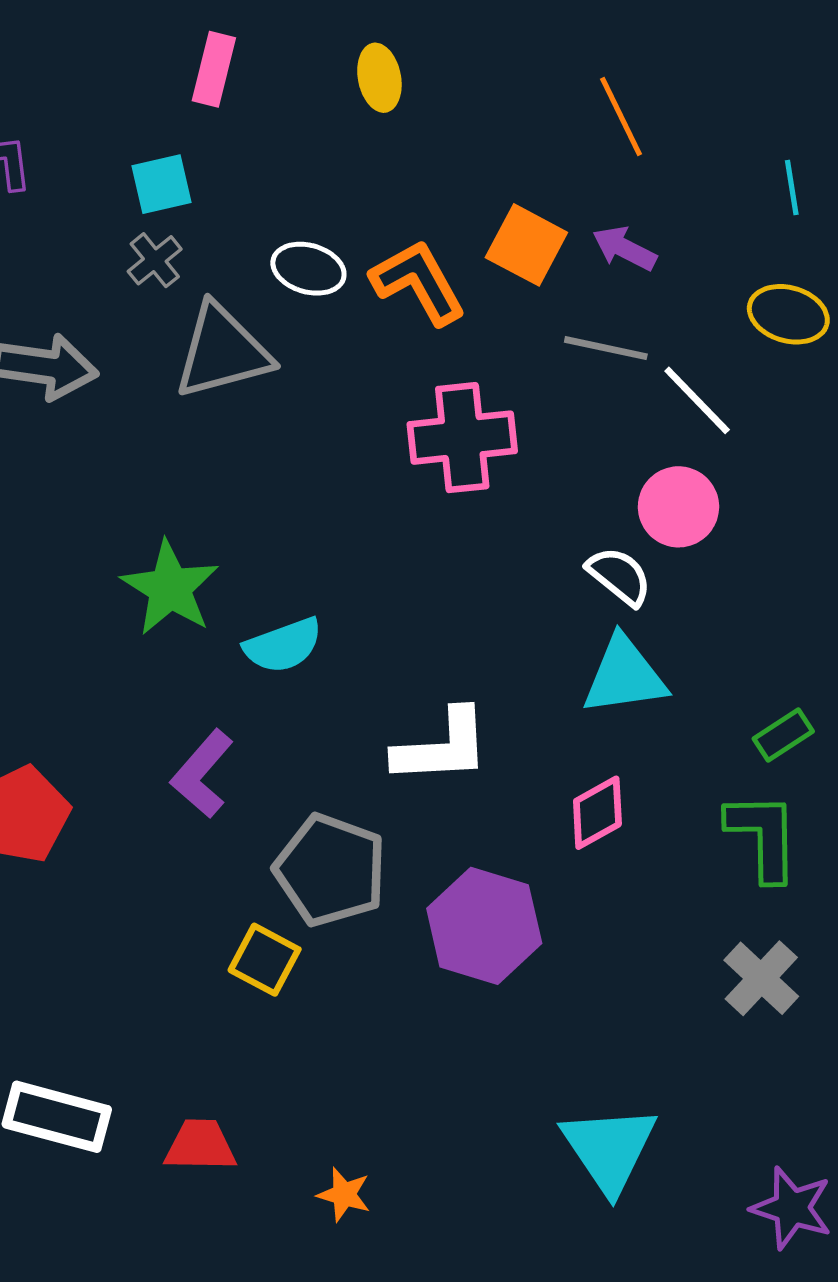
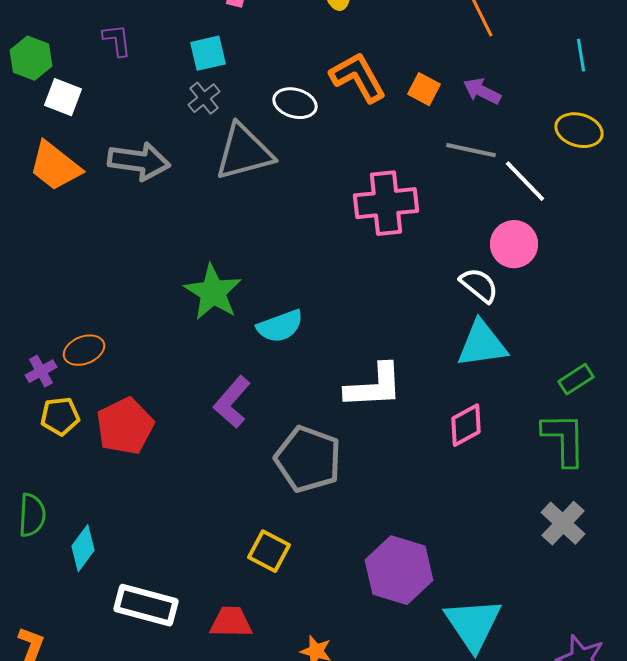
orange square: (526, 245) -> (424, 89), size x0.7
orange L-shape: (418, 282) -> (358, 77), moved
purple hexagon: (484, 926) -> (399, 570), moved
yellow square: (265, 960) -> (269, 551), moved

